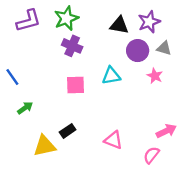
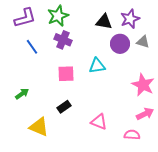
pink star: (155, 76) -> (143, 85), moved, size x1.6
blue line: (12, 77) -> (32, 47), moved
black rectangle: (68, 131) -> (64, 107), moved
yellow triangle: (45, 146) -> (39, 127), turned 35
pink semicircle: (151, 155) -> (132, 135), turned 56

